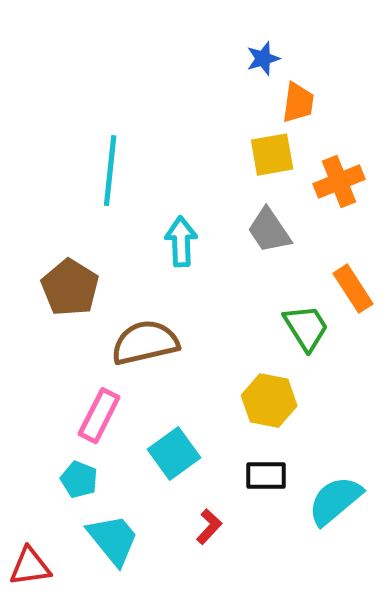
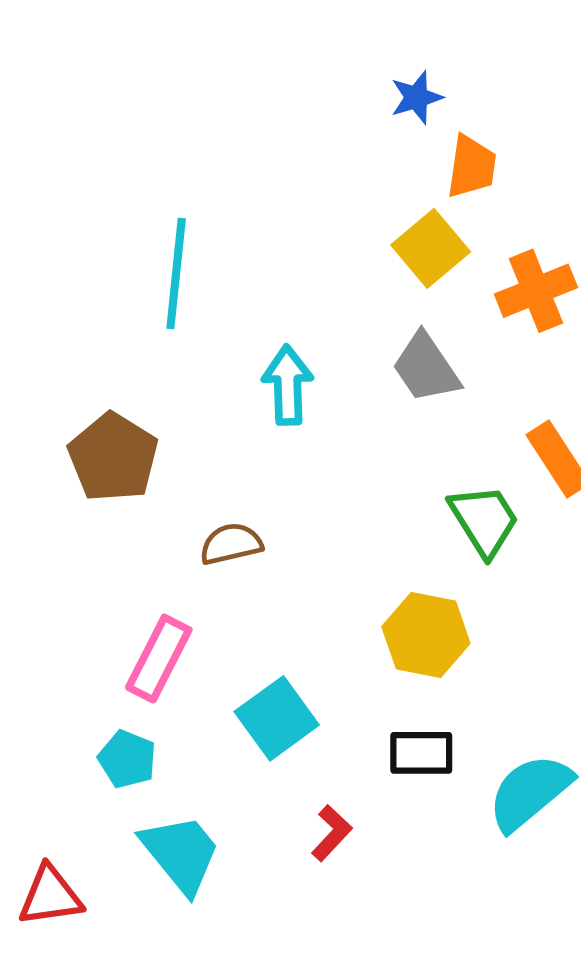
yellow square: (272, 155) -> (431, 248), turned -30
brown semicircle: (145, 343) -> (231, 544), size x0.6

